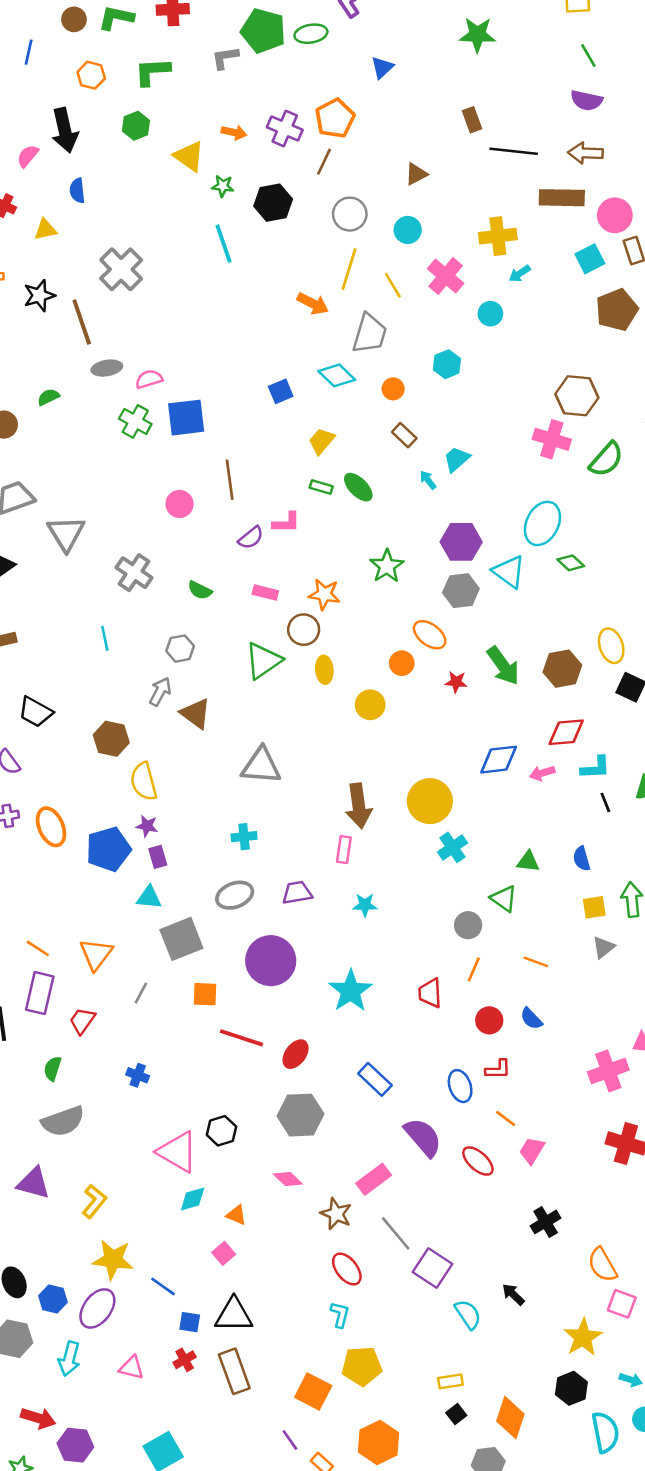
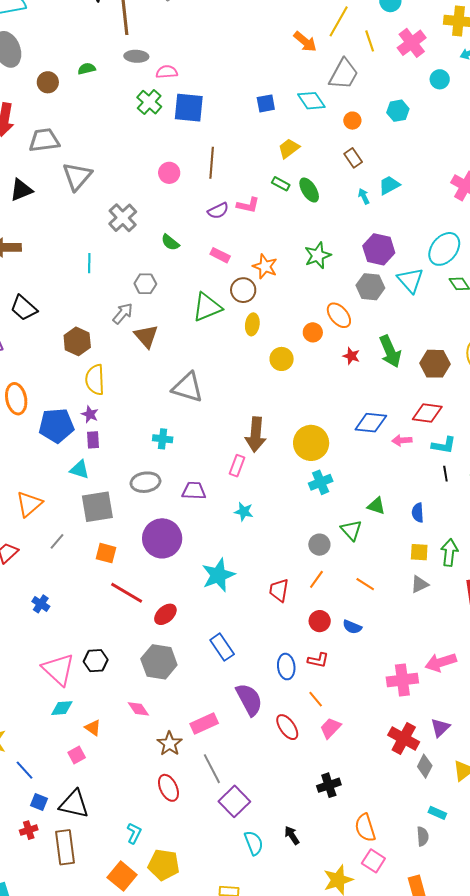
blue semicircle: (531, 1019) -> (352, 627), turned -36
cyan L-shape: (340, 1315) -> (134, 833), moved

